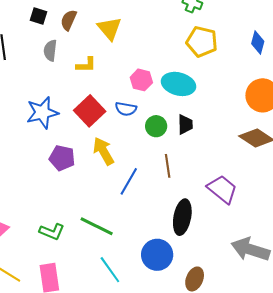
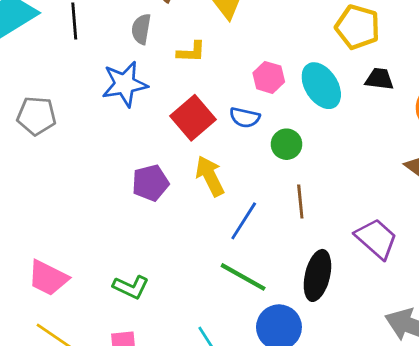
cyan ellipse: (179, 84) -> (321, 86), turned 40
blue star: (42, 113) -> (125, 84), moved
black trapezoid: (185, 124) -> (379, 79), moved, turned -85
purple pentagon: (62, 158) -> (150, 183), turned -30
green line: (97, 226) -> (243, 277), moved

